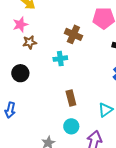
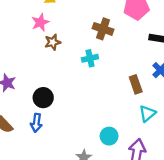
black circle: (20, 73) -> (43, 98), moved
brown rectangle: (71, 98) -> (136, 84), moved

